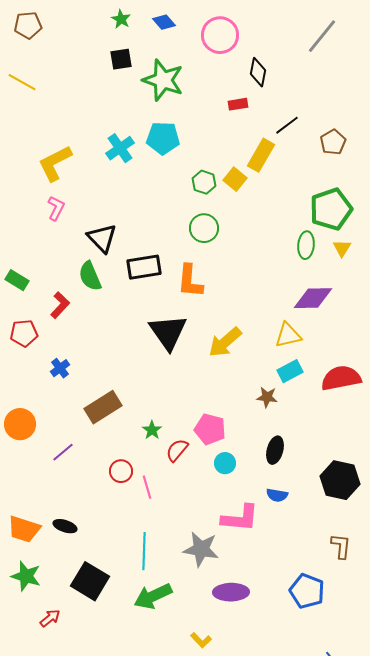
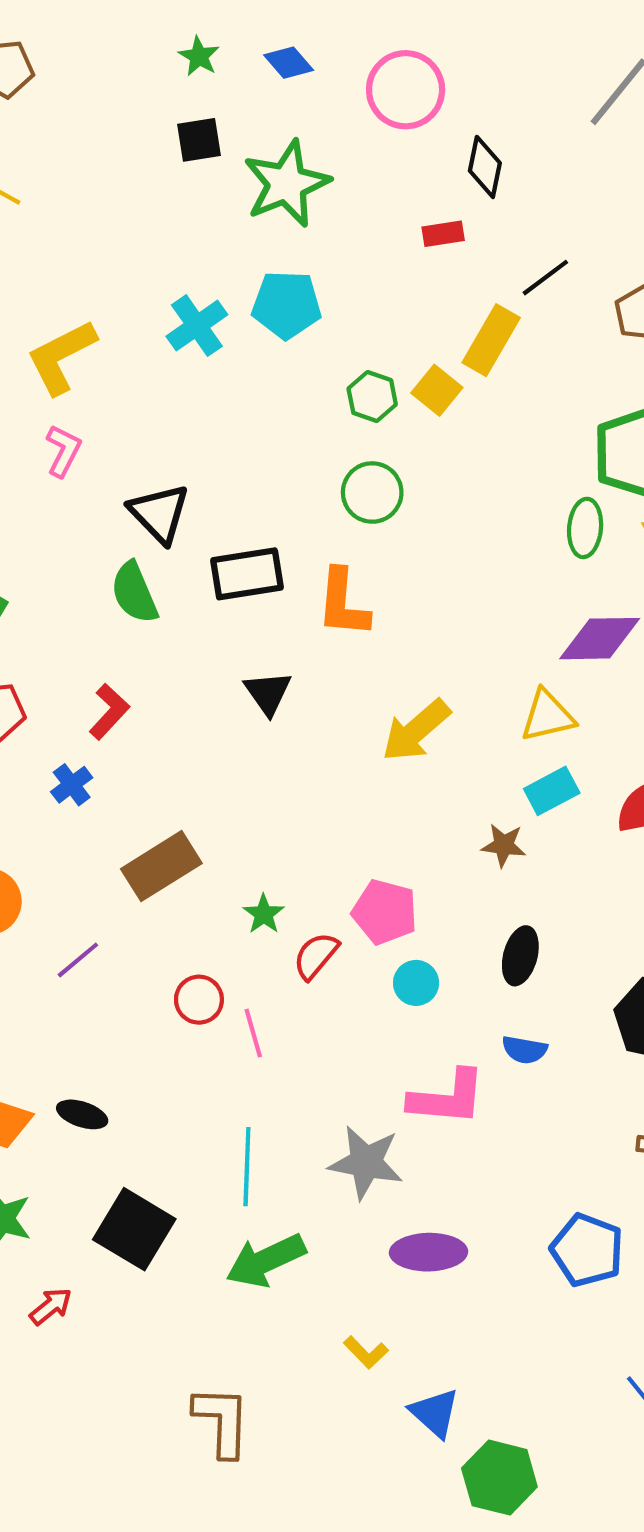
green star: (163, 80) -> (287, 184), turned 30
red L-shape: (60, 305) -> (109, 712), moved
black triangle: (168, 332) -> (268, 693), moved, size x0.6

